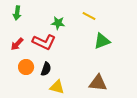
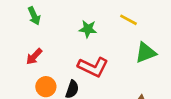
green arrow: (17, 13) -> (34, 16), turned -32
red L-shape: (44, 42) -> (93, 67), moved

